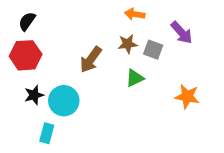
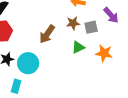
gray square: (153, 50) -> (91, 27), turned -32
orange star: (187, 96) -> (104, 53), moved

